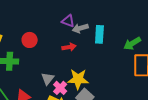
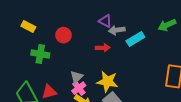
cyan rectangle: (99, 34) -> (135, 39), turned 48
green arrow: (132, 43) -> (167, 25), moved
pink cross: (60, 88) -> (79, 88), moved

